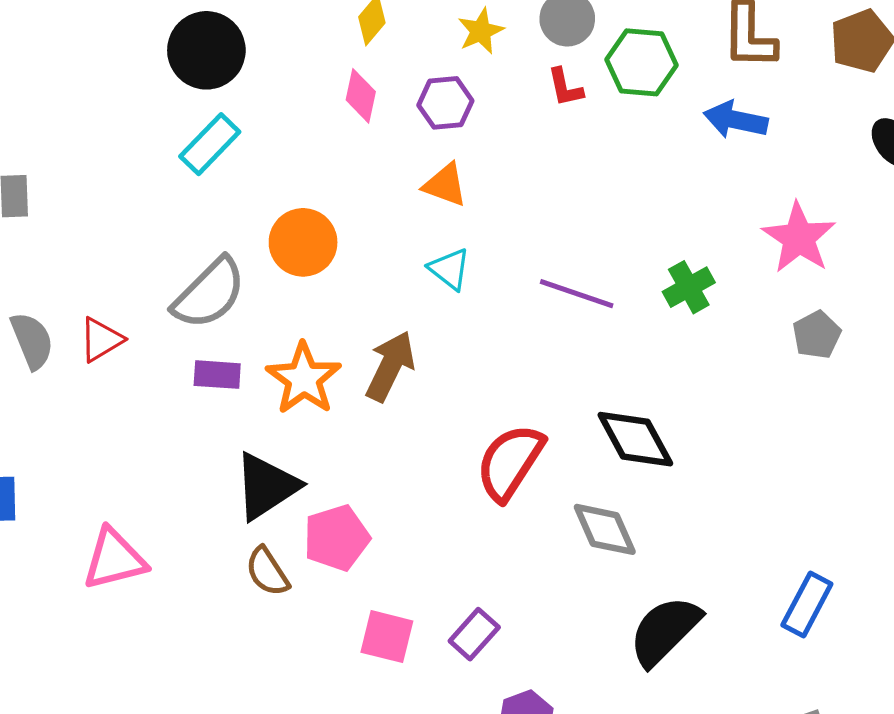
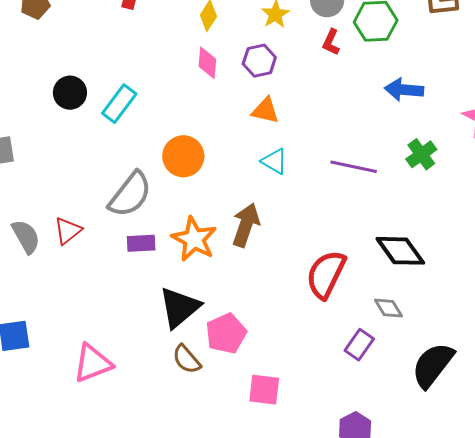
black circle: (206, 50) -> (70, 93), moved, size x0.7
red L-shape: (565, 87) -> (331, 42), turned 44
blue arrow: (736, 120) -> (404, 90), moved
gray diamond: (605, 529) -> (389, 308), size x0.7
purple rectangle: (474, 634) -> (359, 345), moved

